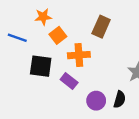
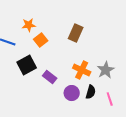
orange cross: (79, 55) -> (82, 70), moved, turned 30
black square: (41, 66) -> (27, 65), turned -36

